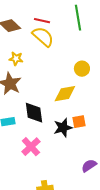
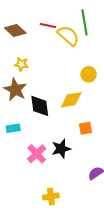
yellow semicircle: (43, 37) -> (68, 36), moved
black diamond: (34, 113) -> (40, 106), moved
black star: (63, 128) -> (61, 149), moved

